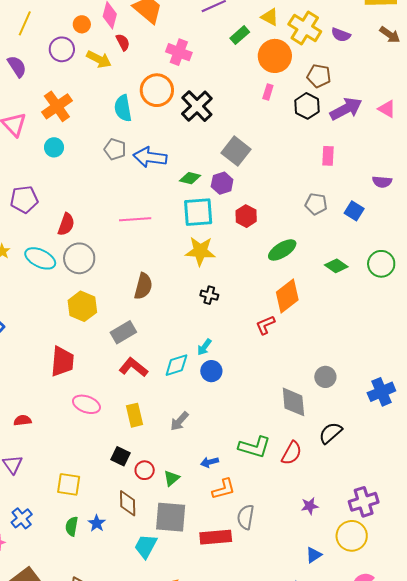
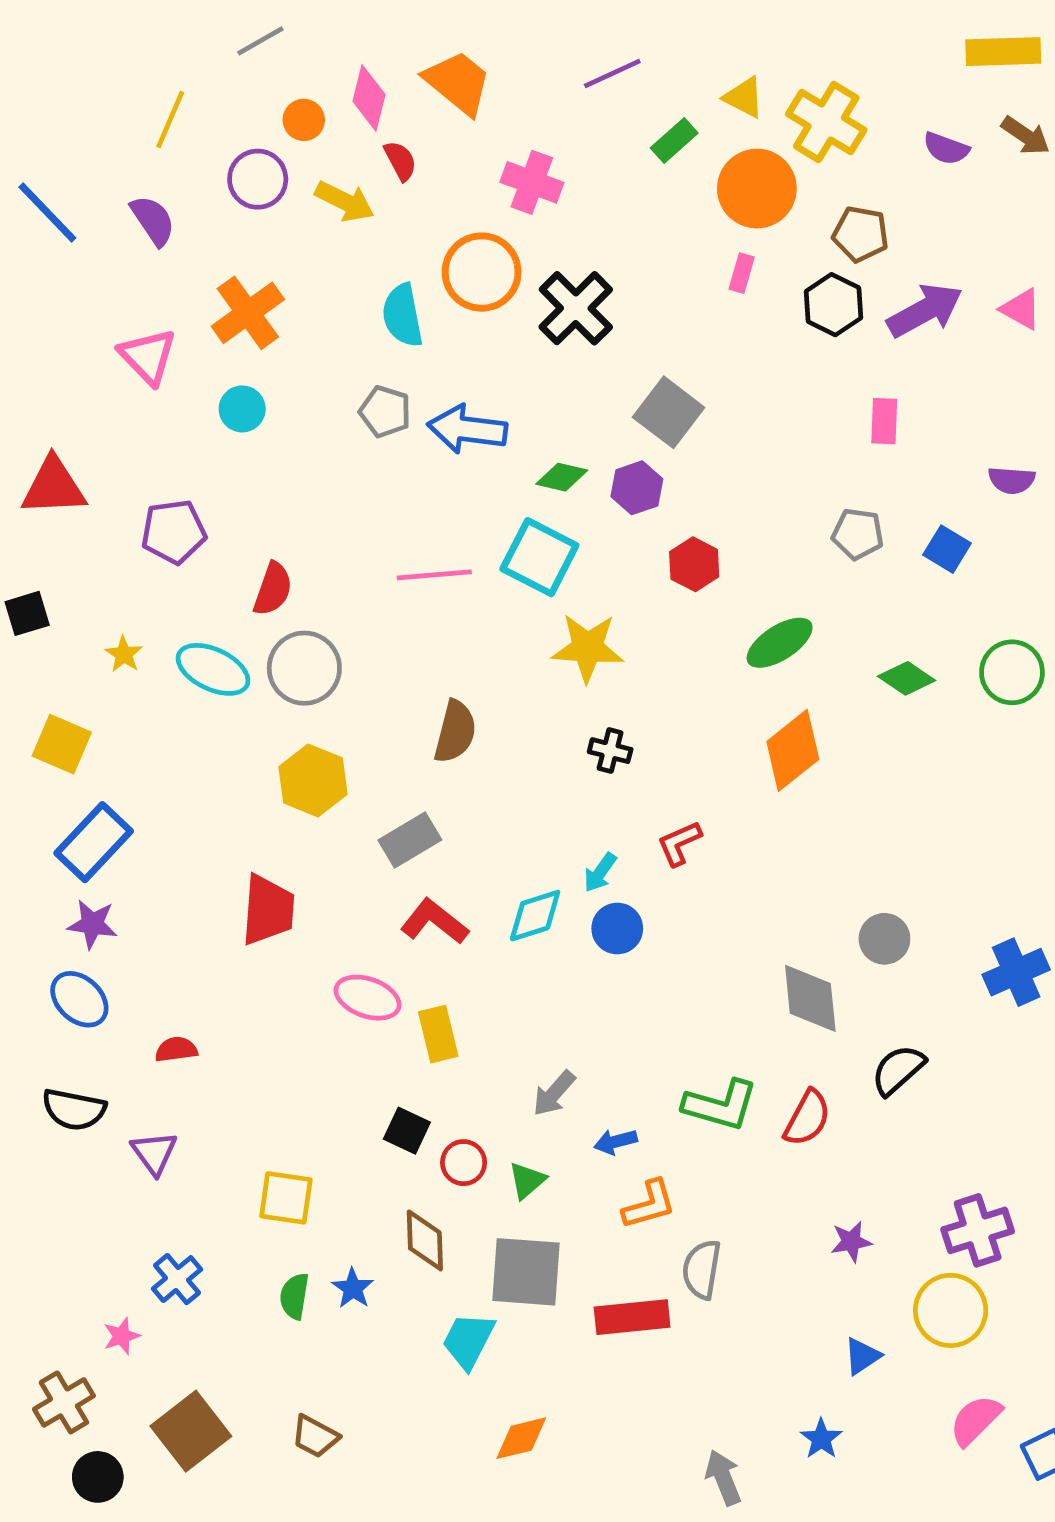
purple semicircle: (341, 35) -> (946, 148), moved
cyan square: (198, 212) -> (539, 557), moved, turned 32
red L-shape: (265, 325) -> (679, 843), moved
pink ellipse: (86, 404) -> (368, 998), moved
gray arrow: (179, 421) -> (554, 1093), moved

